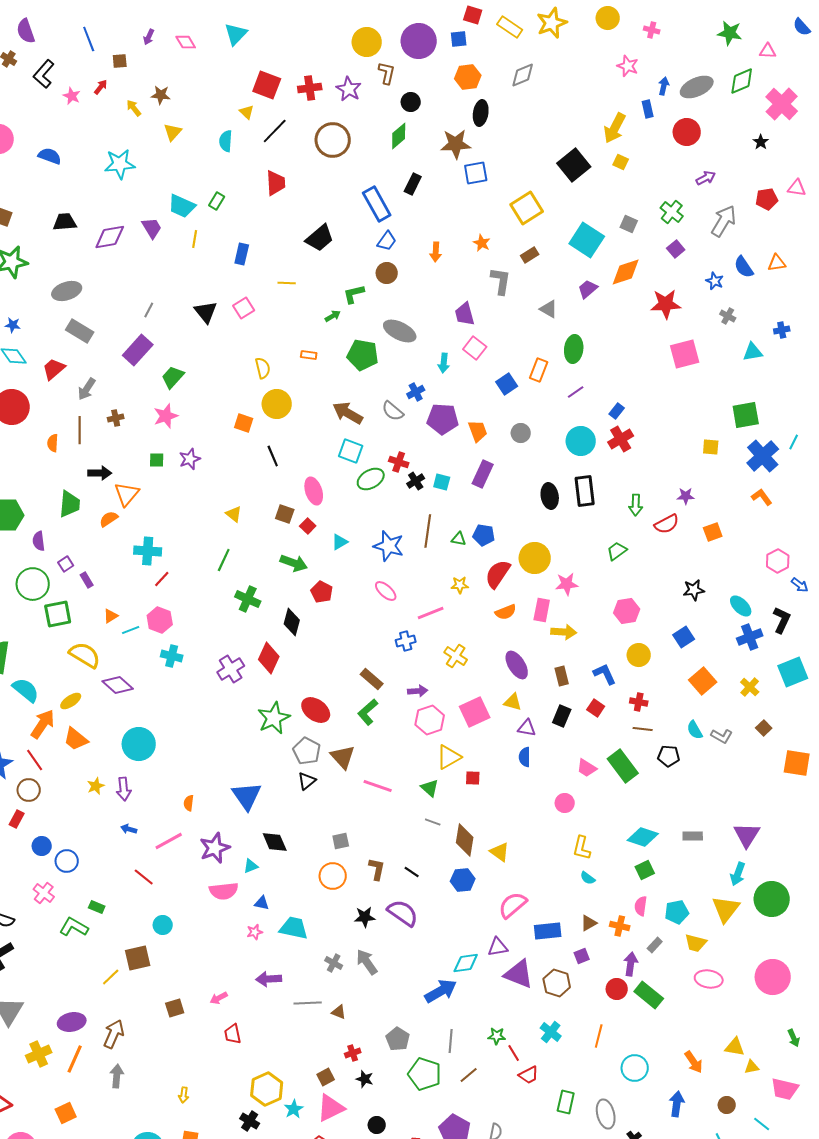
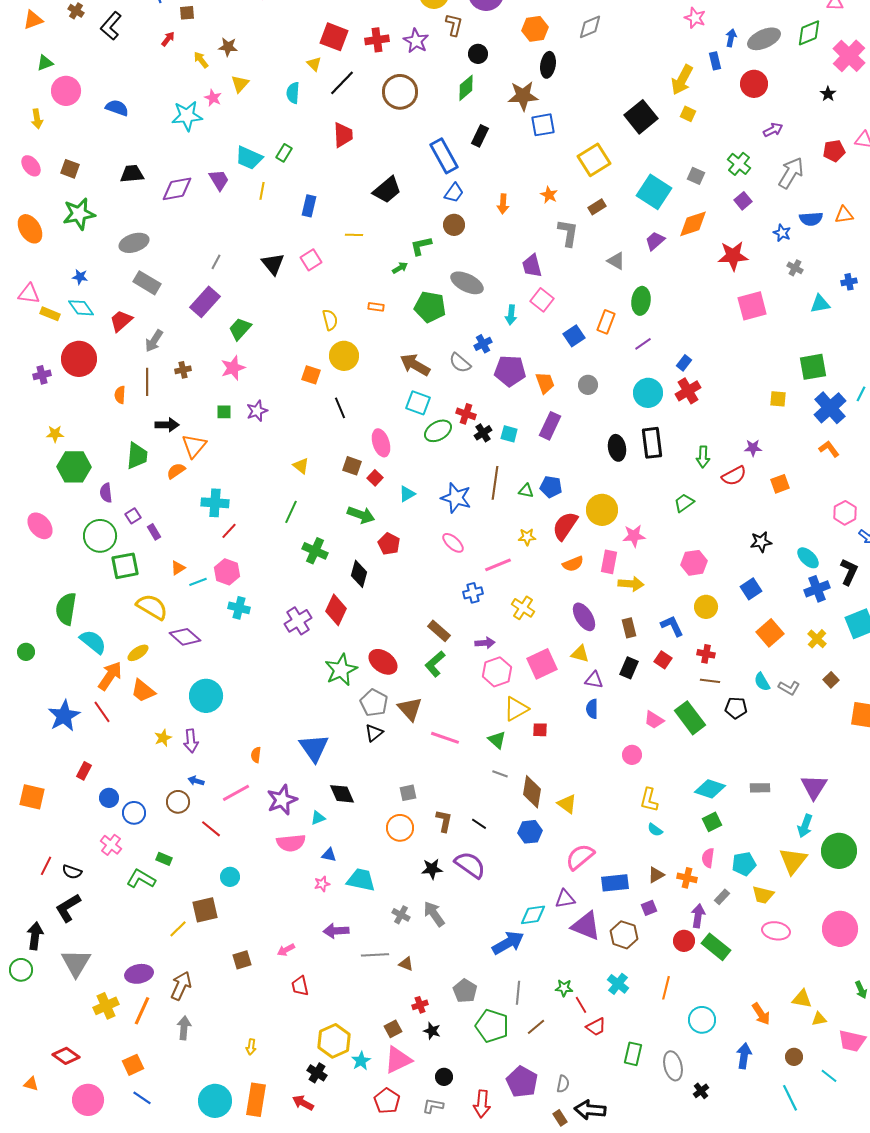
pink star: (72, 96) -> (213, 98), moved
blue semicircle: (744, 267) -> (811, 219), turned -60
brown circle: (29, 790) -> (178, 802), moved

